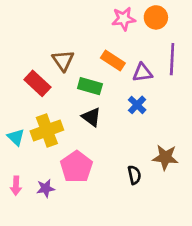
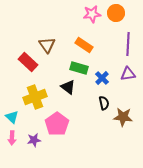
purple triangle: (142, 73) -> (128, 74), moved
green rectangle: (90, 86) -> (79, 68), moved
cyan triangle: (16, 137) -> (12, 117), moved
black semicircle: (134, 175) -> (104, 103), moved

